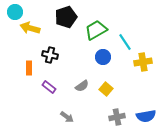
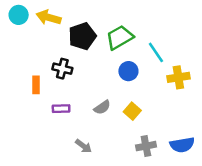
black pentagon: (66, 17) -> (82, 36), moved
yellow arrow: (30, 28) -> (49, 17), moved
purple rectangle: (49, 87) -> (61, 109), turned -40

